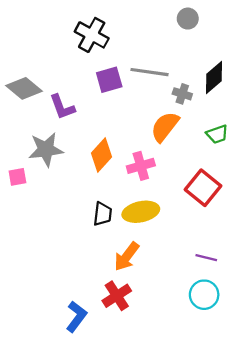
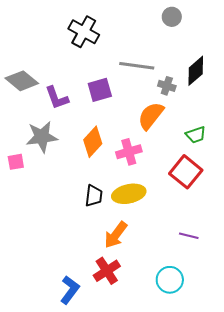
purple square: (109, 80) -> (100, 90), moved
green trapezoid: (217, 134) -> (196, 135), moved
cyan circle: (204, 295) -> (170, 280), moved

